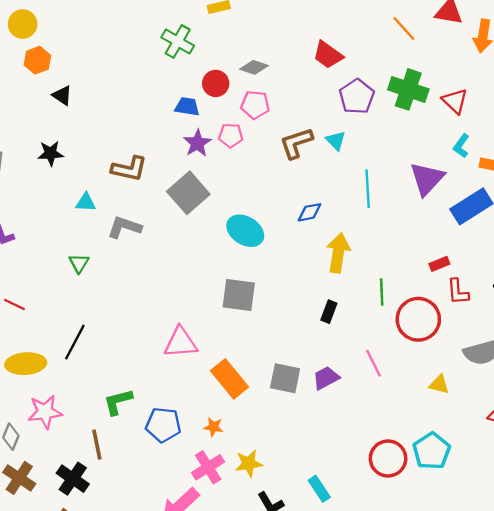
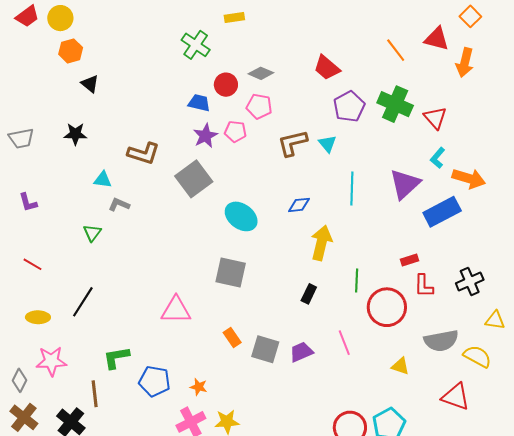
gray L-shape: (124, 227) -> (119, 205), moved, size x0.7
yellow ellipse: (26, 364) -> (38, 317), size x0.7
orange rectangle: (229, 379) -> (232, 338), moved, size x0.6

